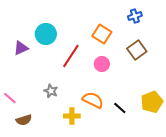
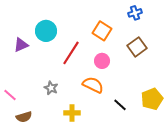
orange semicircle: (93, 100) -> (93, 85), moved

